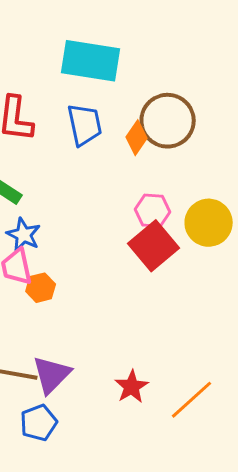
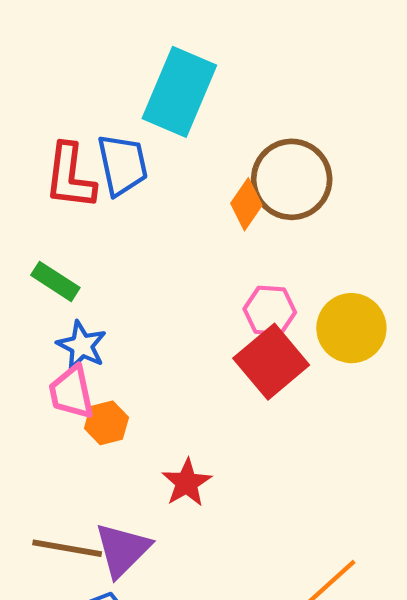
cyan rectangle: (91, 61) -> (179, 92), turned -76
blue trapezoid: (85, 125) -> (122, 165), moved
red star: (132, 387) -> (187, 483), moved

